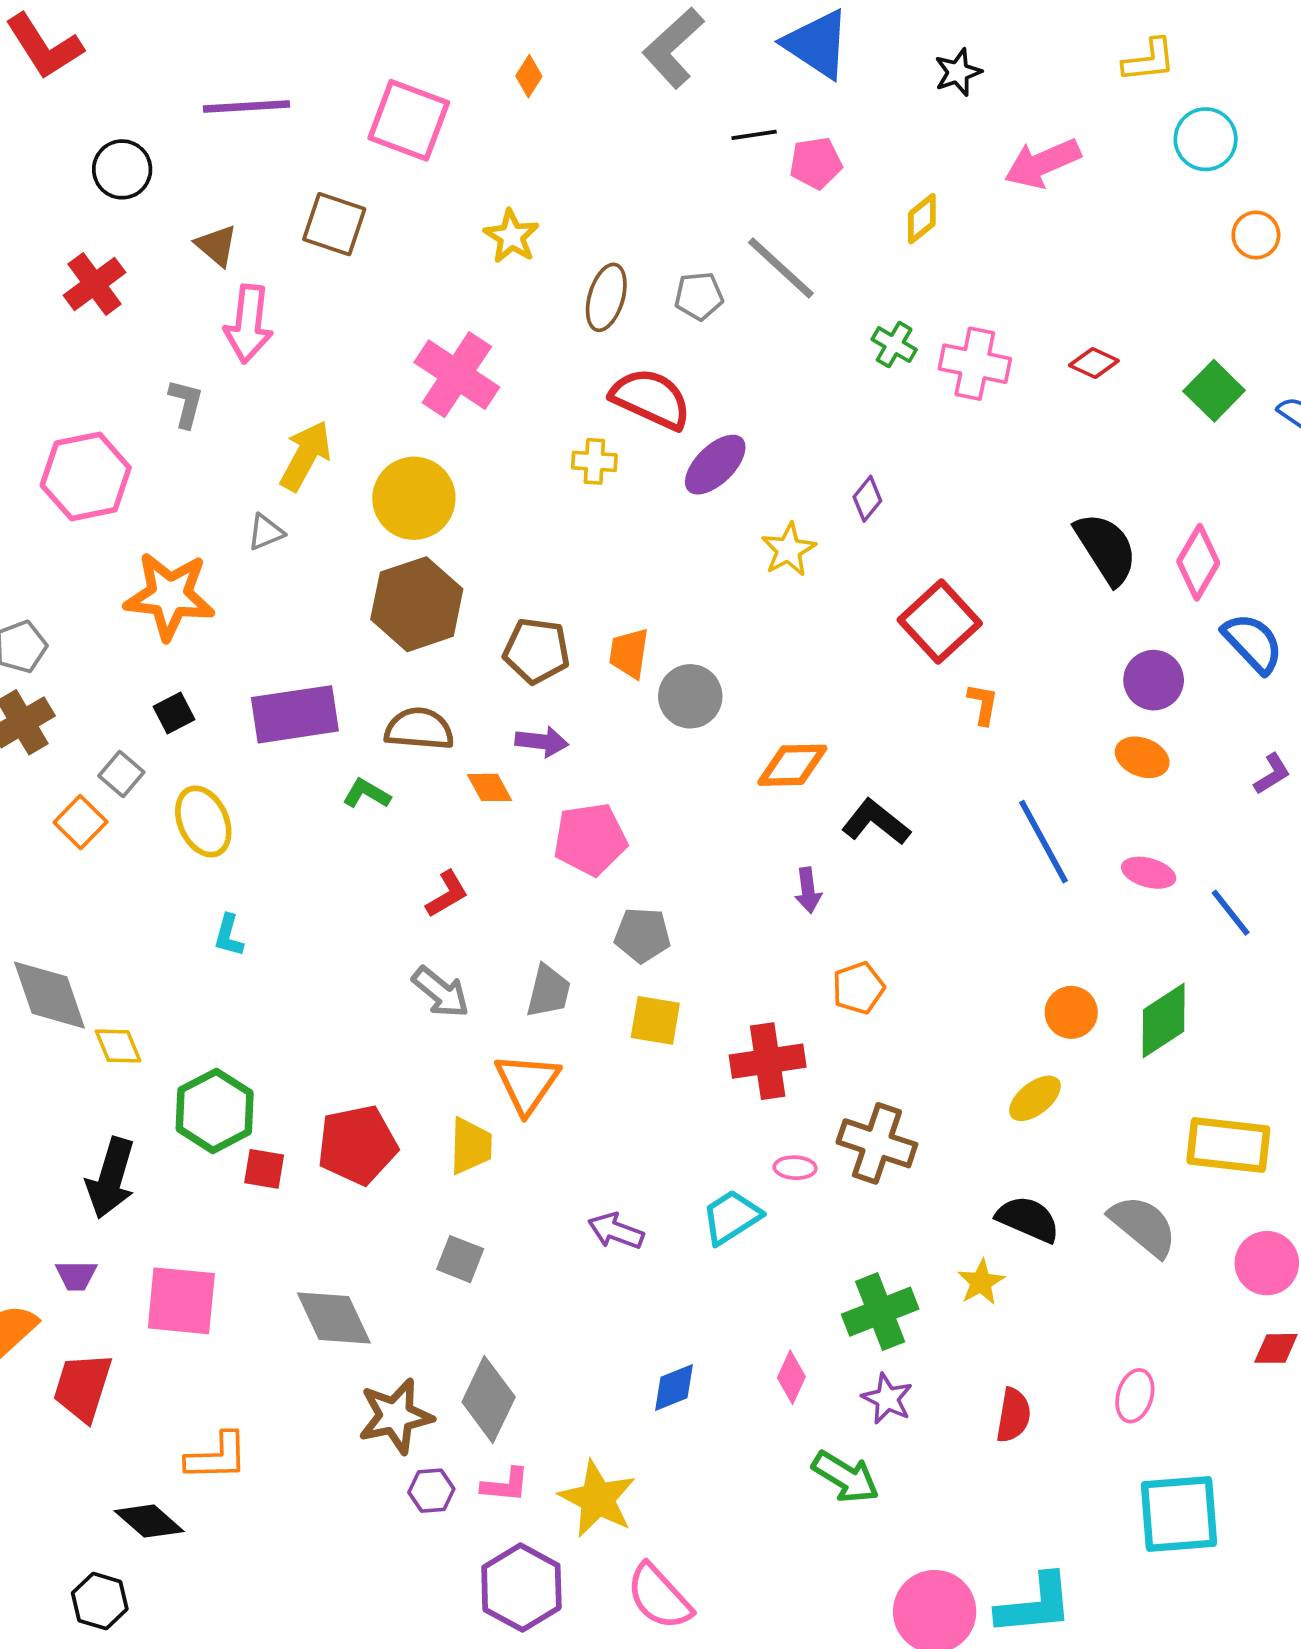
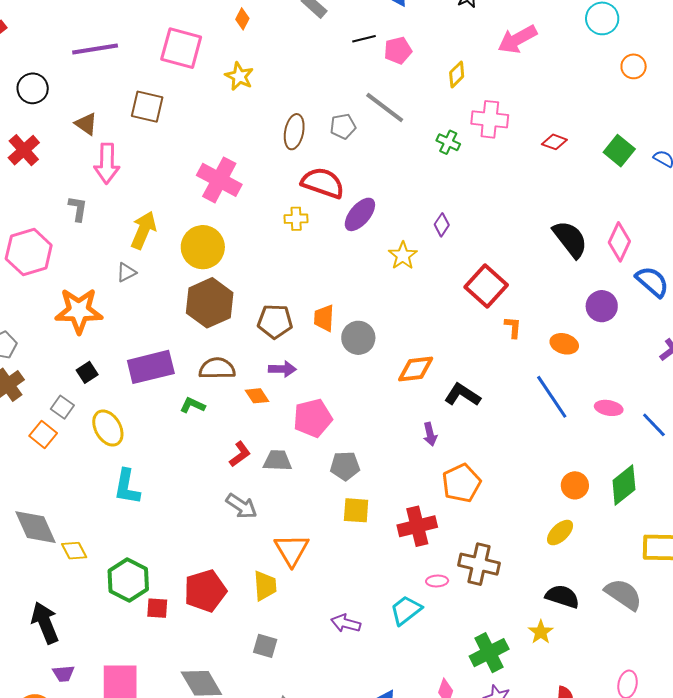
yellow star: (511, 236) -> (239, 76), moved
pink cross: (975, 364) -> (490, 119), moved
orange ellipse: (1142, 757) -> (564, 344), moved
cyan L-shape: (229, 936) -> (127, 487), size x1.6
orange pentagon: (858, 988) -> (461, 483), size x1.4
gray trapezoid: (548, 991) -> (277, 461), moved, turned -96
black arrow: (111, 1178) -> (45, 623), moved, turned 147

